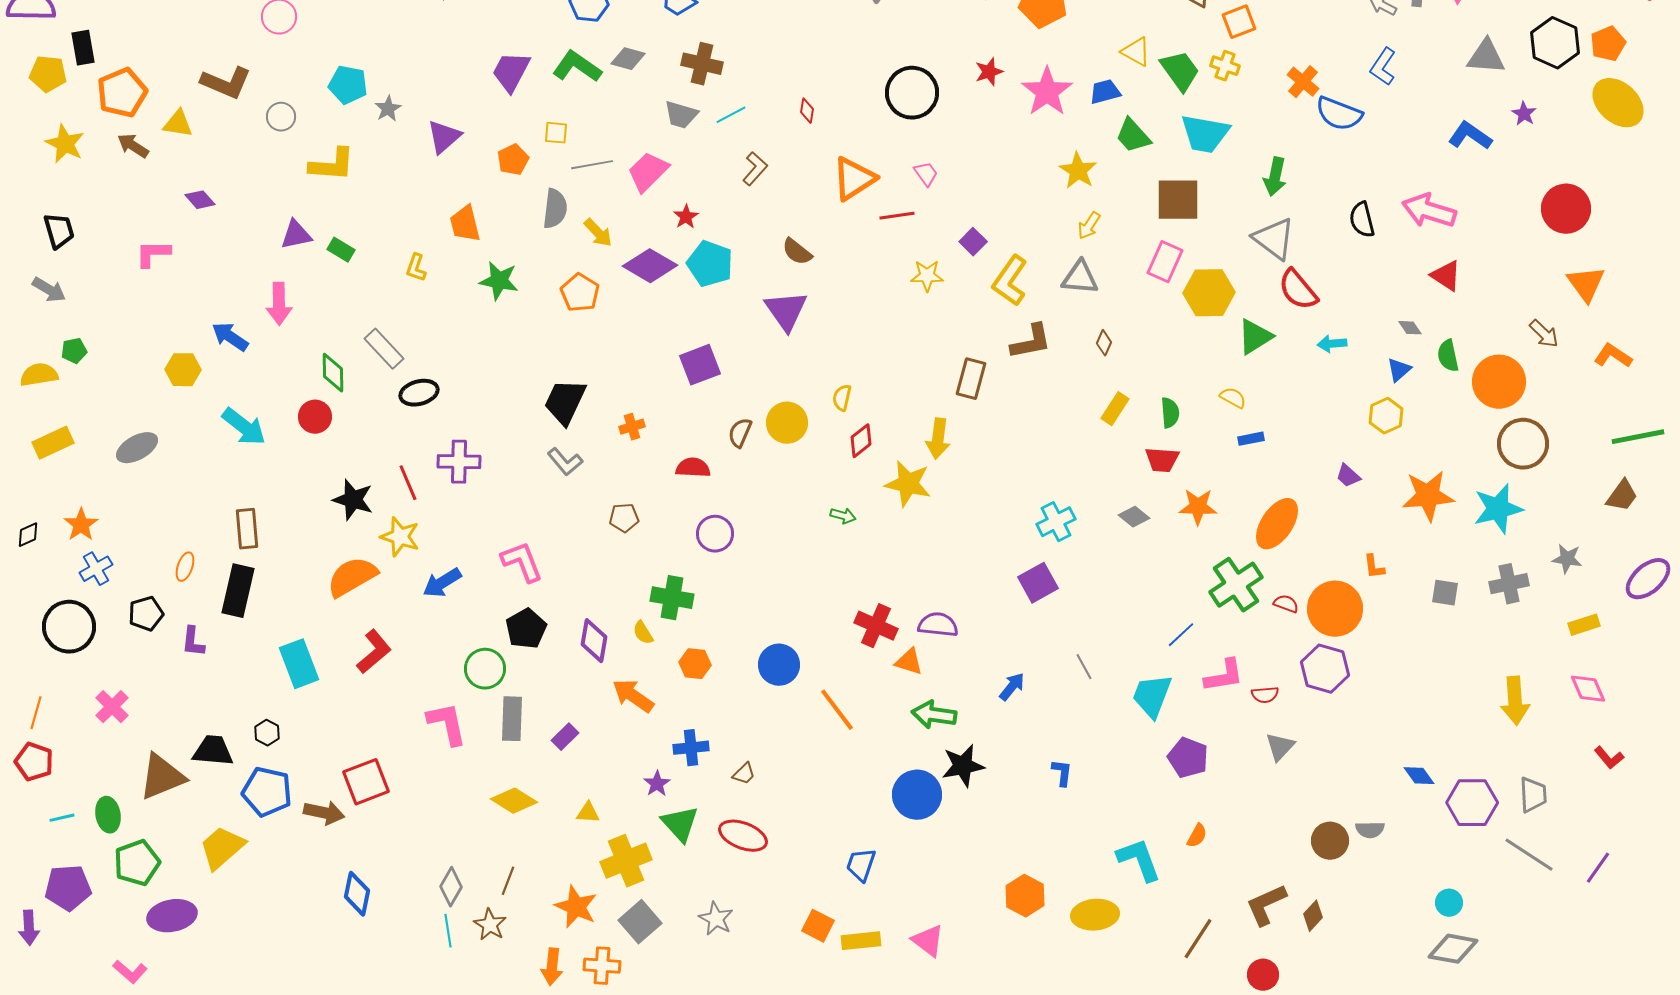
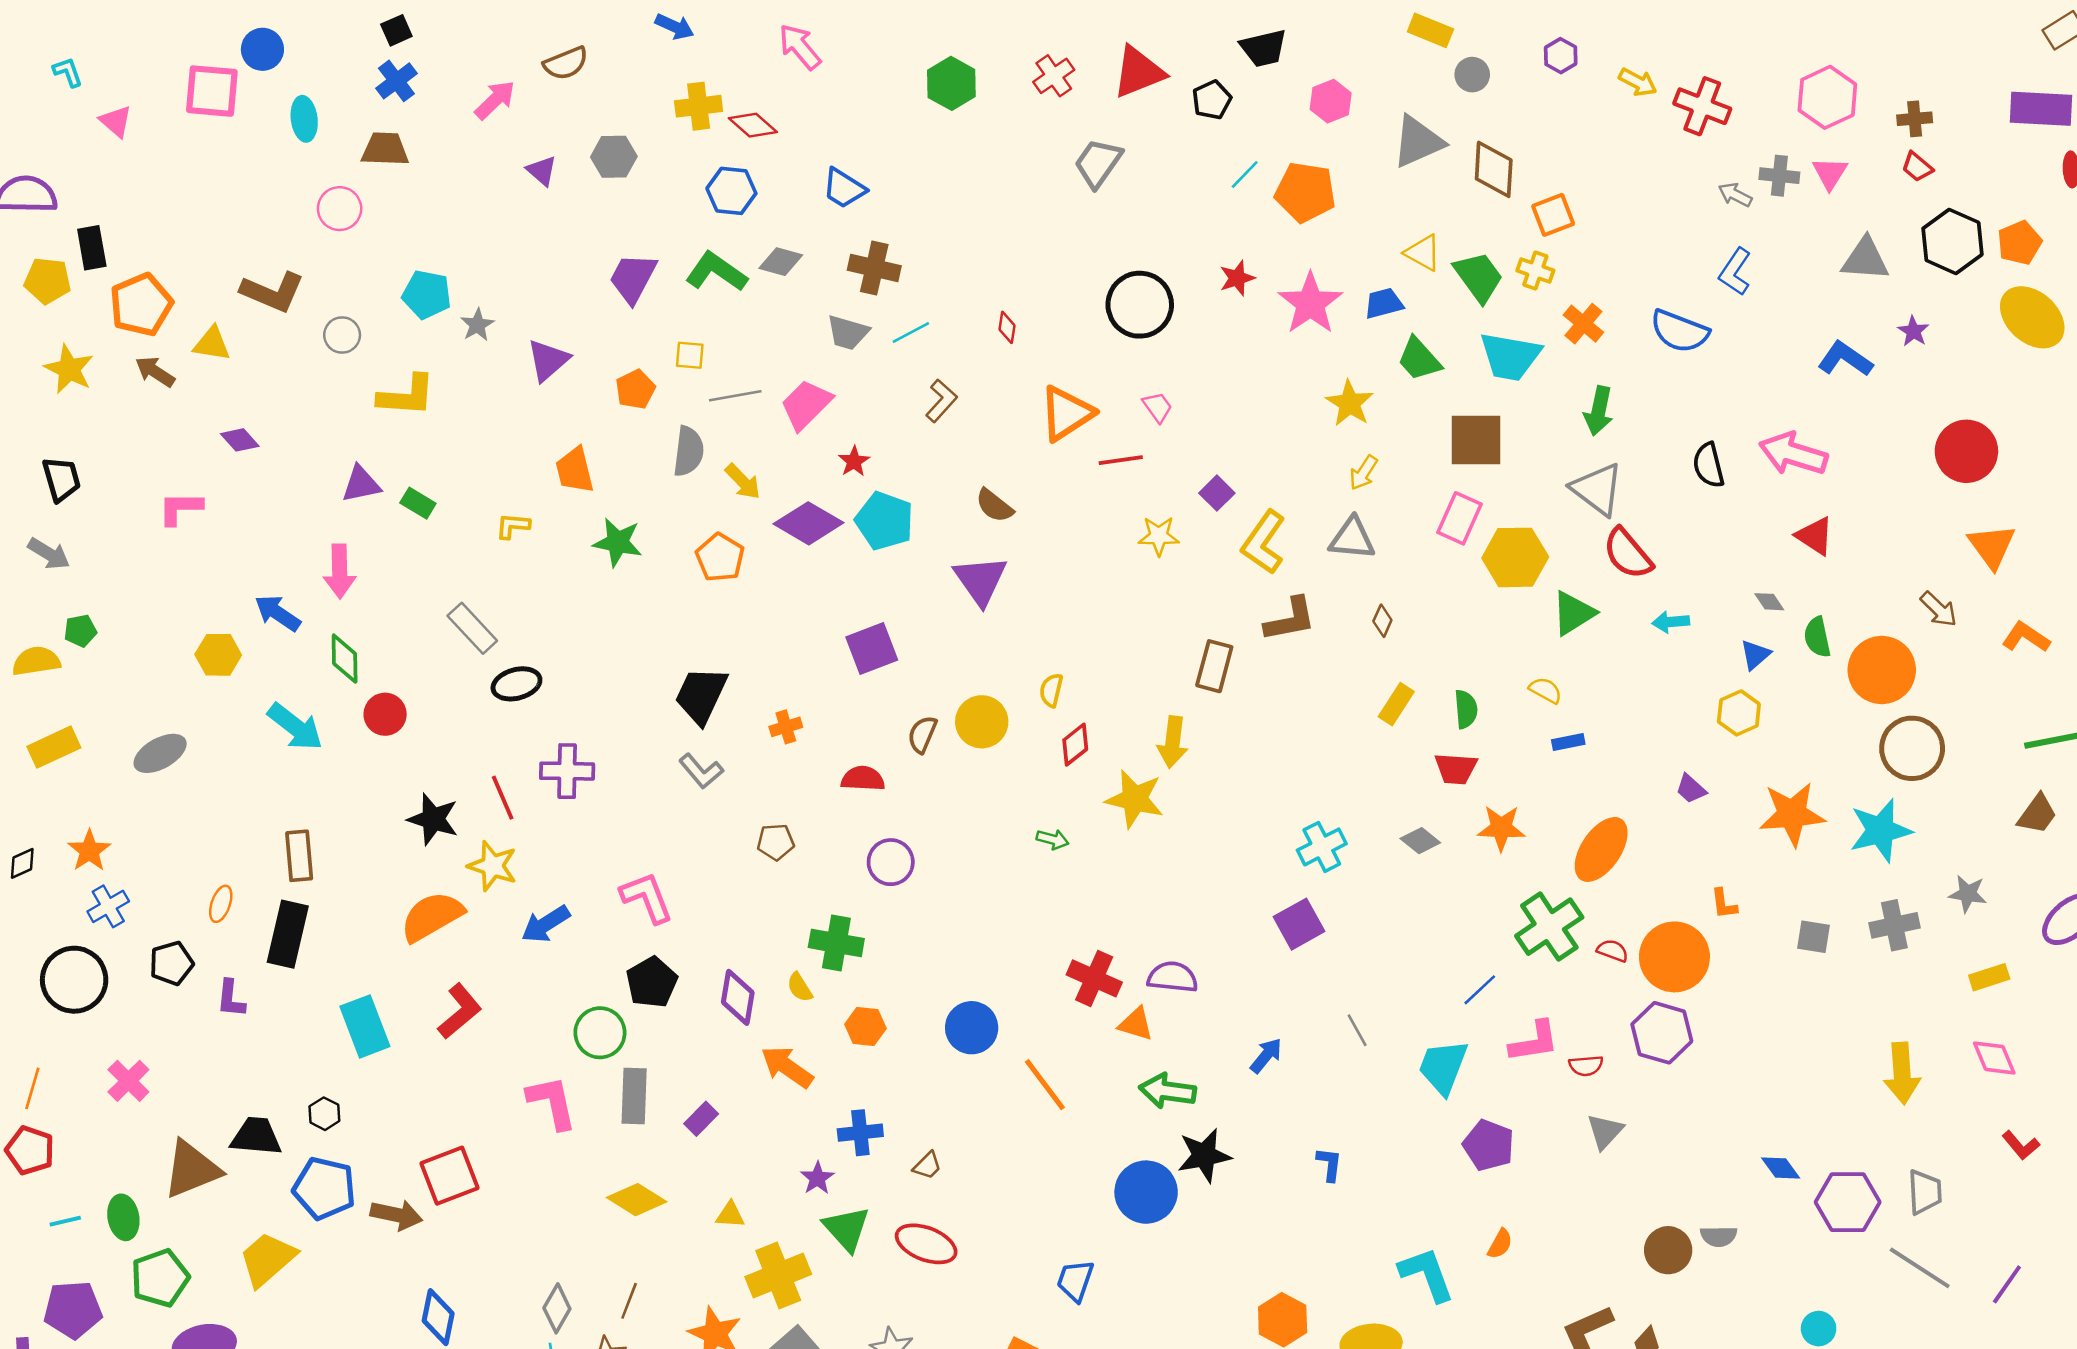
orange cross: (1303, 82) -> (1583, 324), moved
yellow L-shape: (416, 268) -> (513, 526), turned 76
green diamond: (333, 373) -> (345, 659), moved

